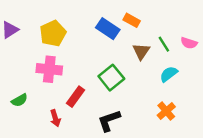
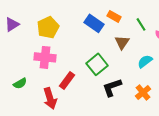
green line: (164, 44) -> (141, 24), moved
red arrow: (55, 118) -> (50, 98), size x1.5
black L-shape: (109, 121) -> (112, 87), moved

